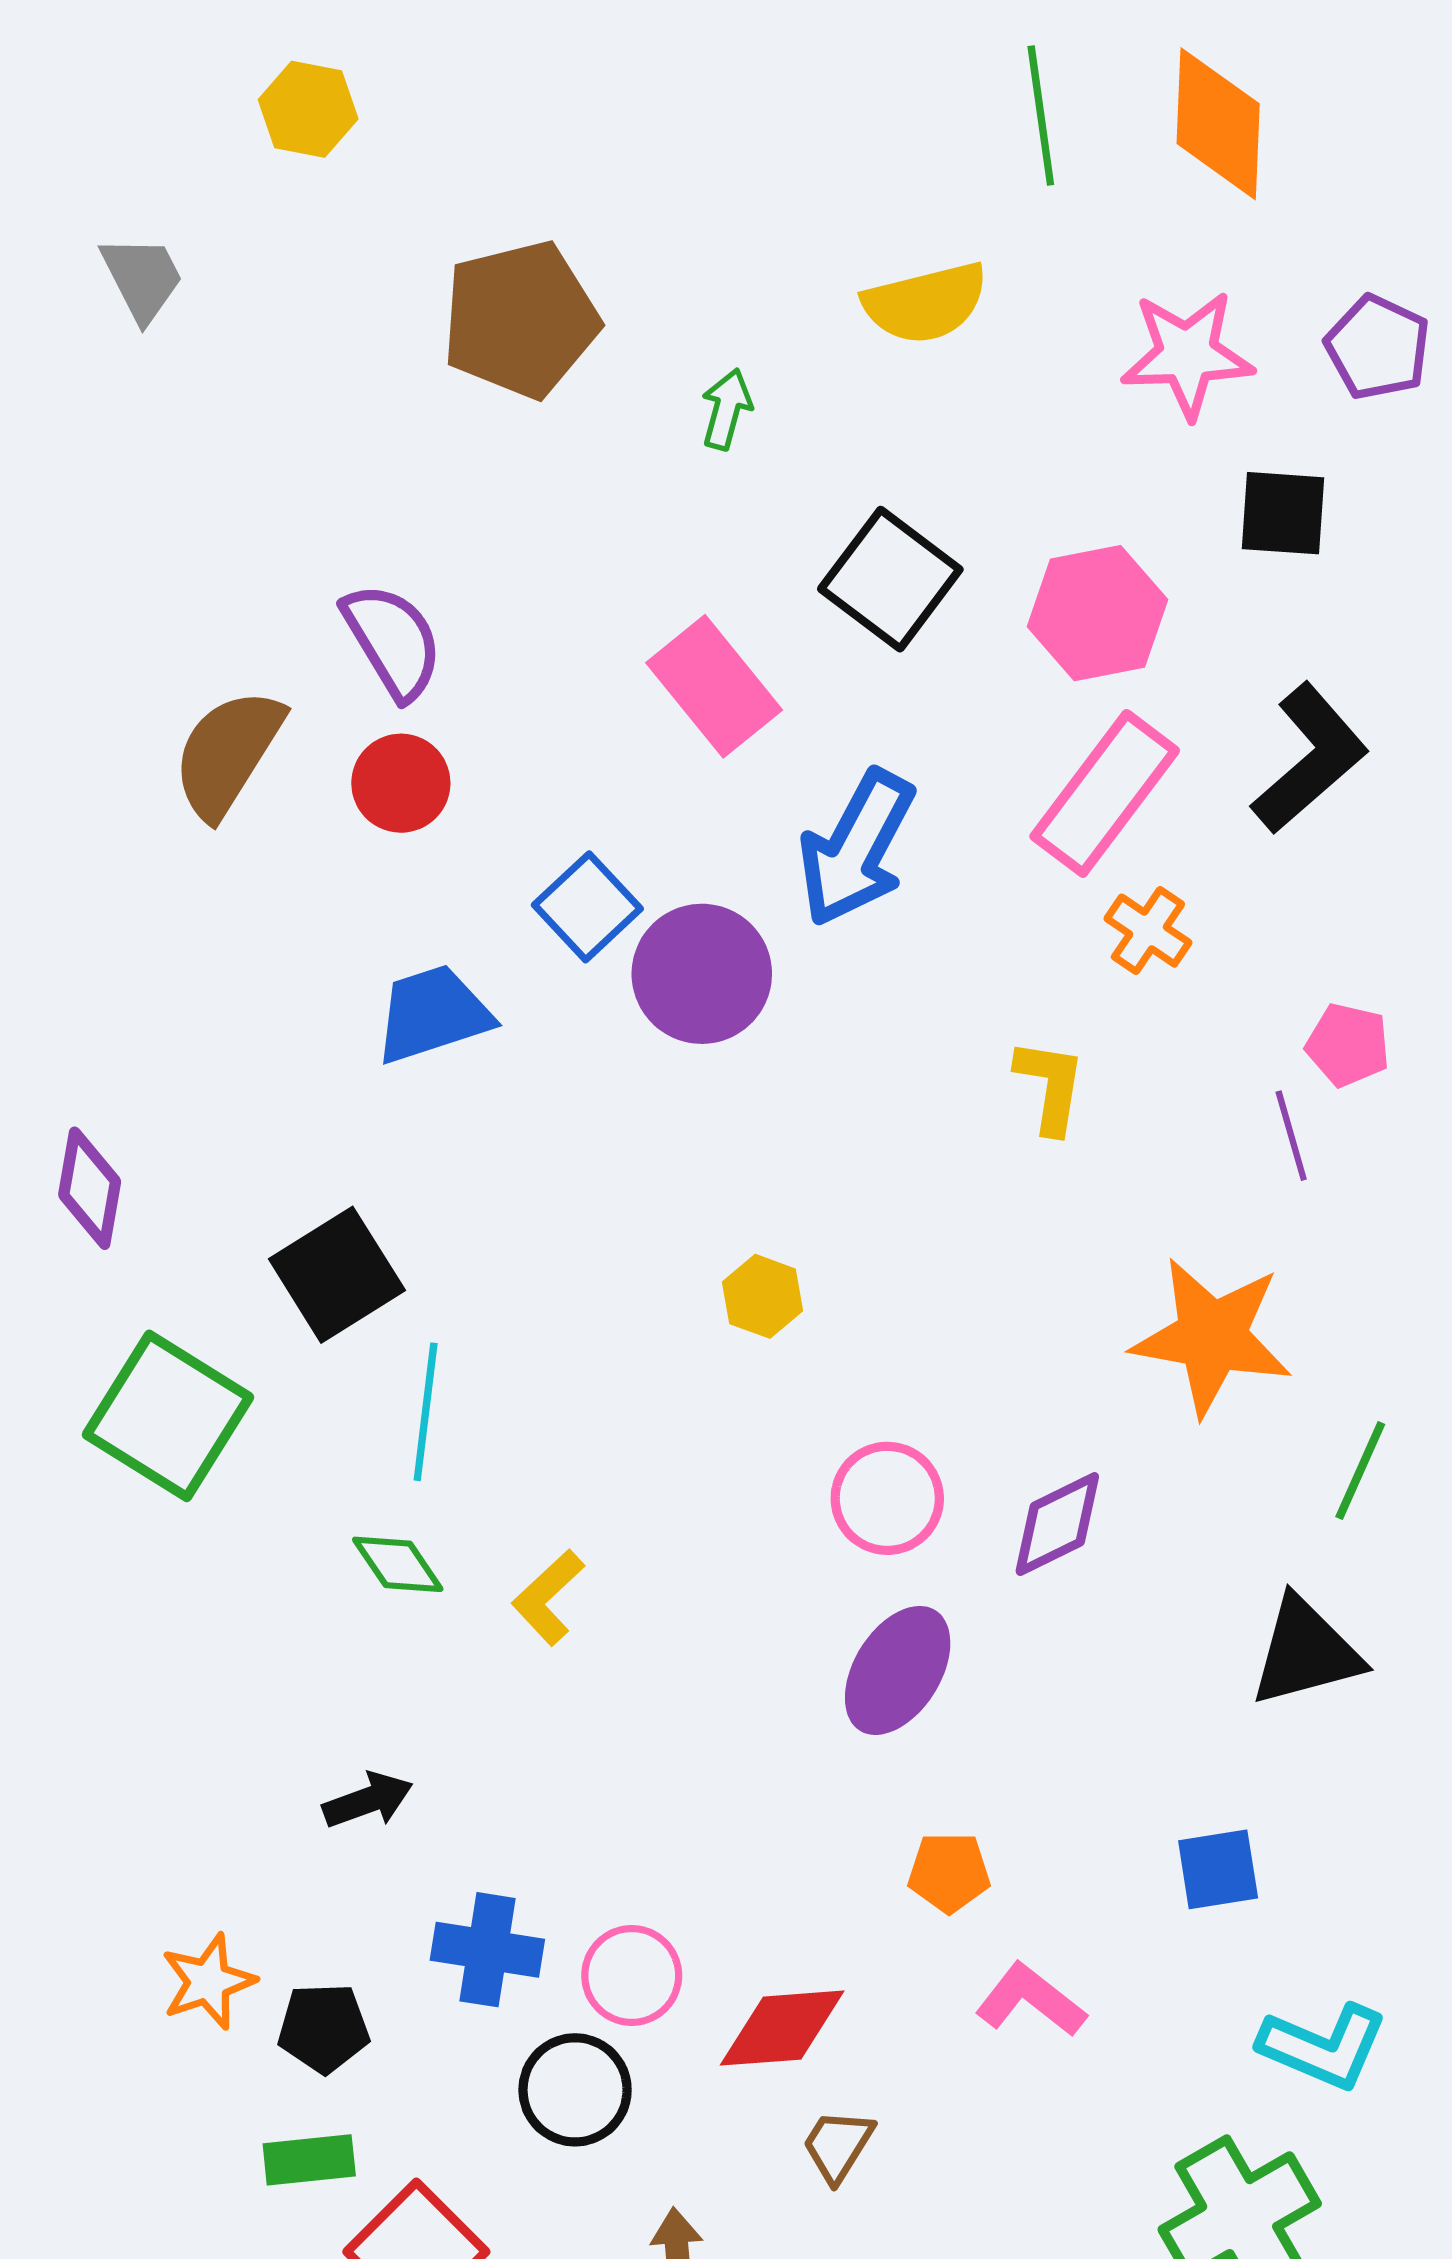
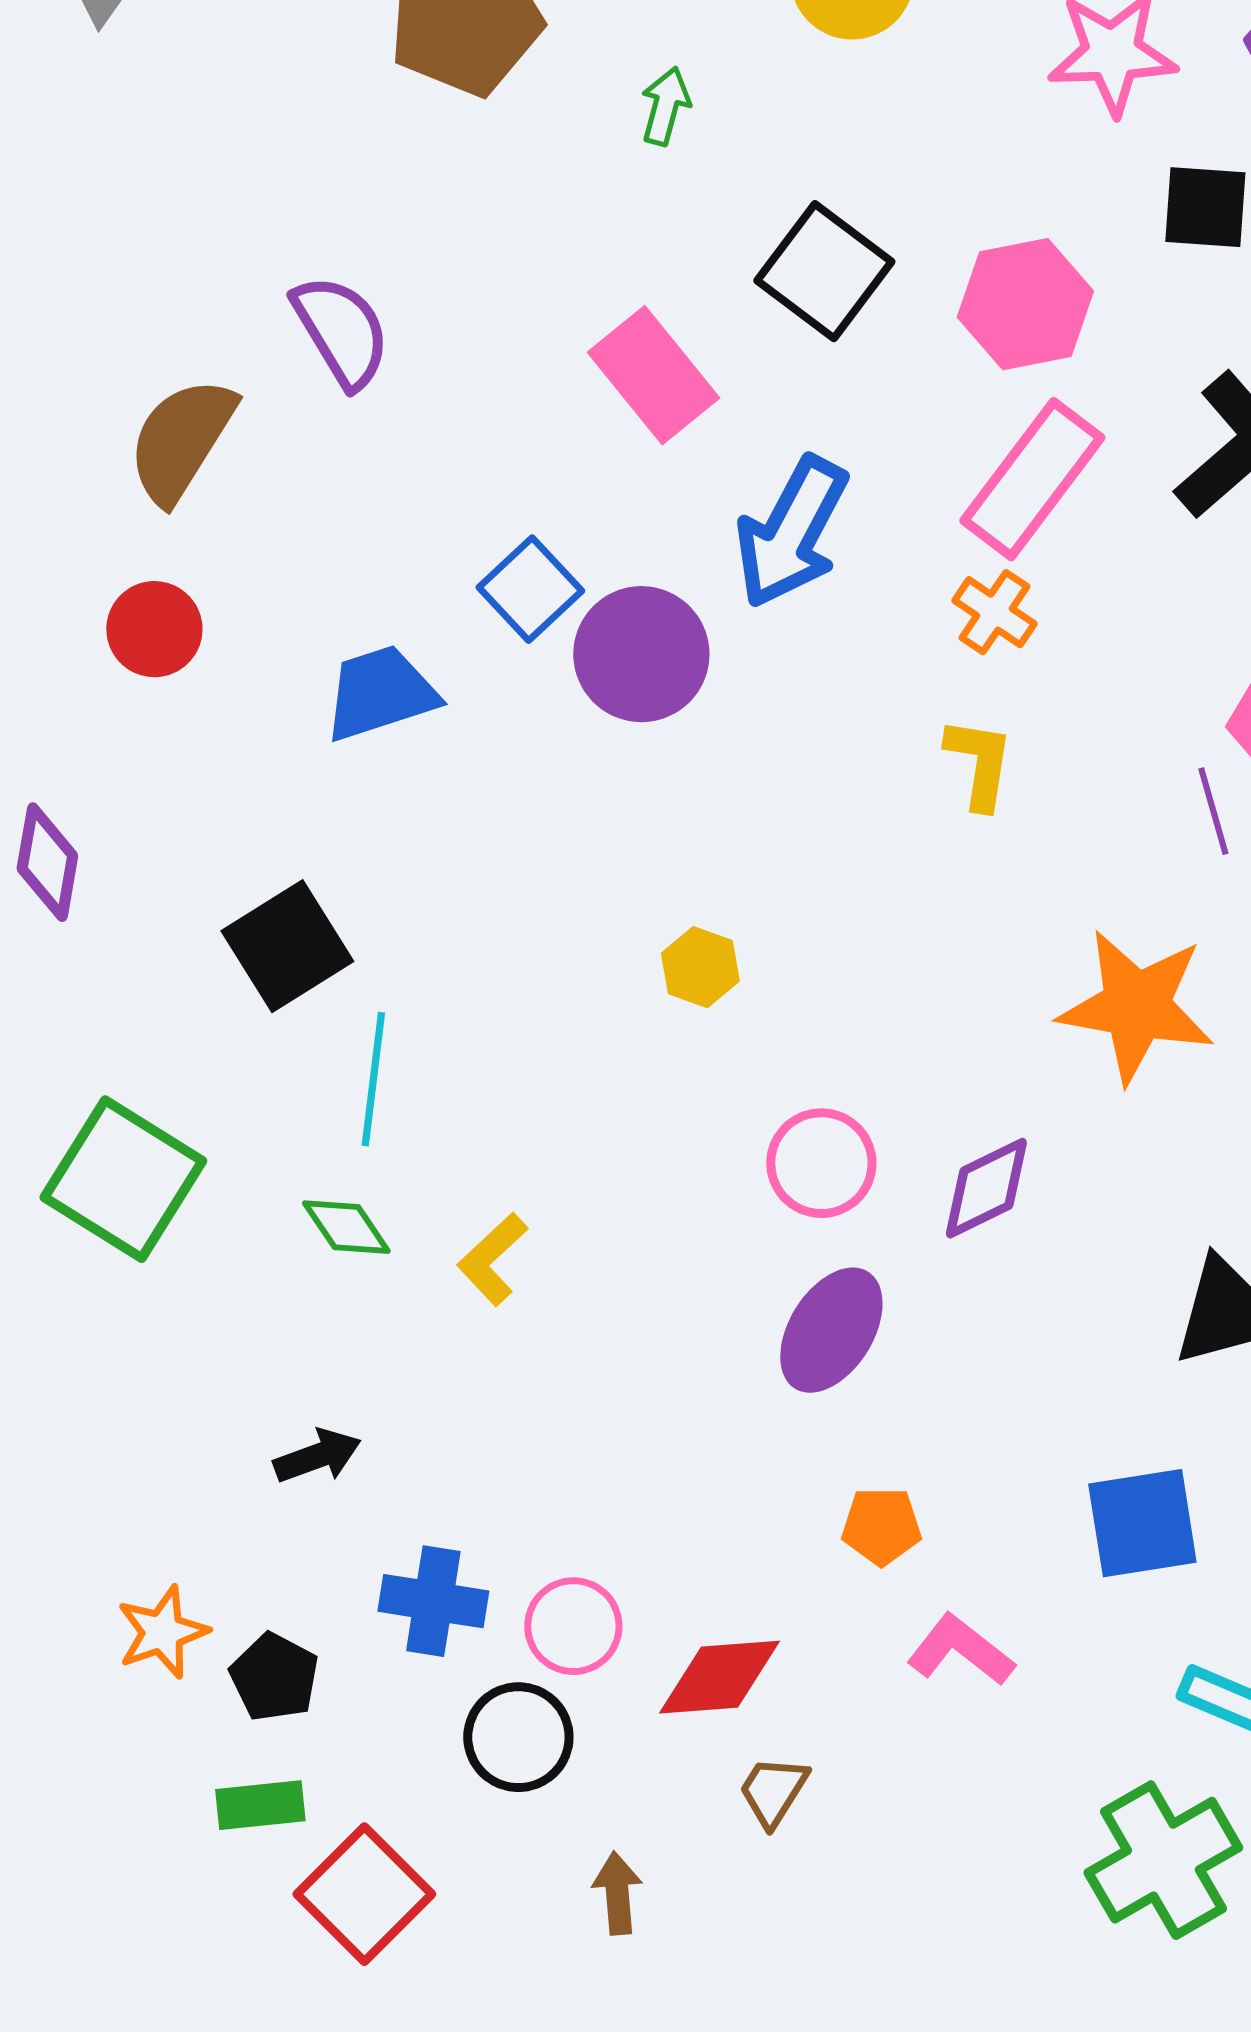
red circle: (401, 783) -> (154, 629), moved
orange cross: (1148, 931) -> (994, 612), moved
green square: (168, 1416) -> (123, 1179), moved
blue square: (1218, 1869) -> (1142, 1523), size x1.4
black pentagon: (324, 2028) -> (274, 1677), turned 30

